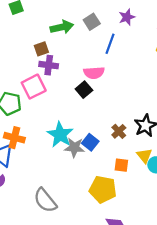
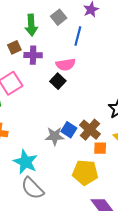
green arrow: (62, 27) -> (31, 25), turned 105
purple cross: (49, 65) -> (33, 55), moved
brown cross: (119, 131) -> (90, 130), moved, size x1.5
cyan star: (60, 135) -> (26, 162), moved

